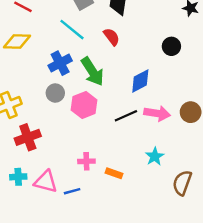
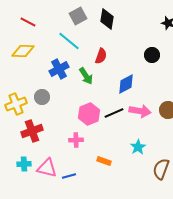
red semicircle: (112, 37) -> (101, 56), moved, turned 56
green arrow: (92, 71) -> (86, 76), size x0.7
gray circle: (55, 93) -> (42, 97), moved
pink hexagon: (84, 105) -> (89, 114), moved
pink cross: (86, 161) -> (76, 140), moved

